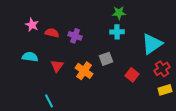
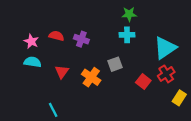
pink star: (32, 25) -> (31, 41), moved
red cross: (162, 69) -> (166, 74), moved
yellow rectangle: (165, 90) -> (179, 98), turned -40

